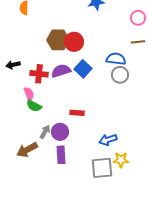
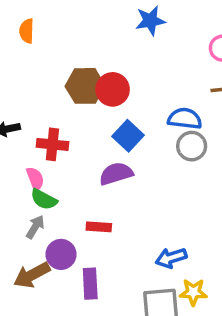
purple semicircle: (61, 71) -> (116, 174), moved
red rectangle: (77, 113) -> (99, 227), moved
gray arrow: (45, 132) -> (35, 227), moved
purple circle: (60, 132) -> (61, 254), moved

